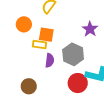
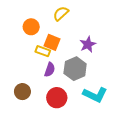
purple star: (90, 29) -> (88, 44), moved
red circle: (78, 83) -> (57, 98), moved

